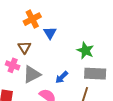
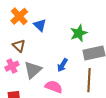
green star: (85, 51) -> (79, 33), turned -30
pink cross: (13, 65) -> (12, 66), turned -32

